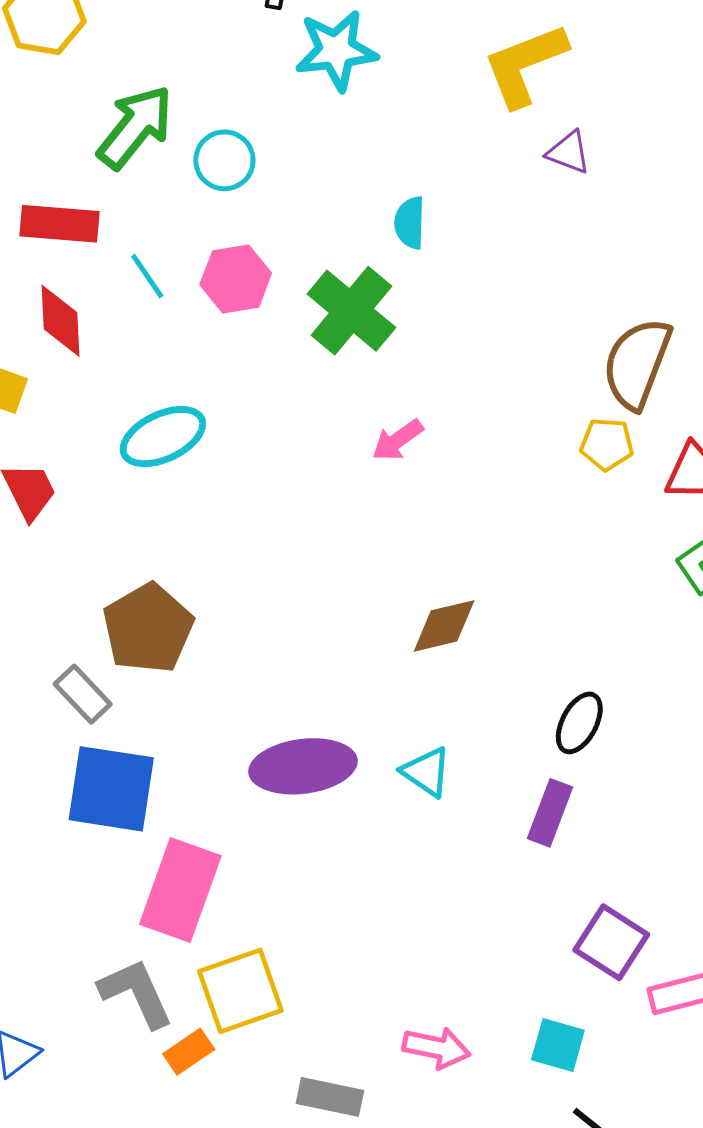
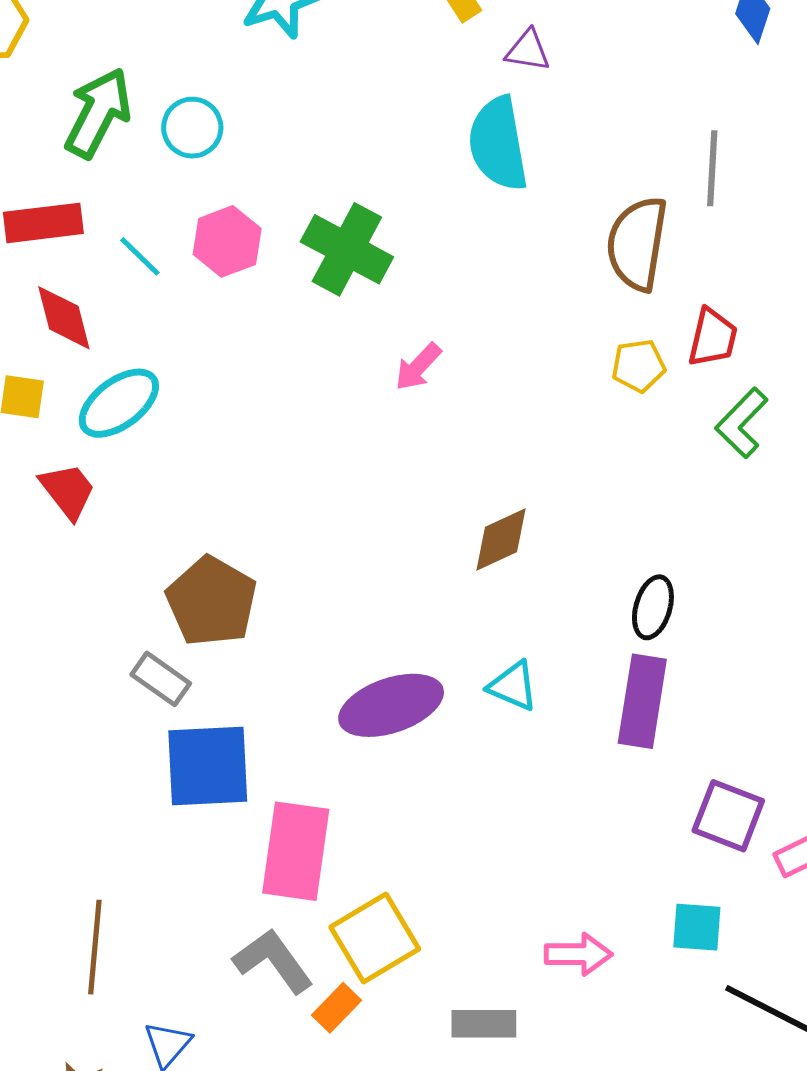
cyan semicircle: (410, 223) -> (498, 144), moved, size x1.8
cyan ellipse: (163, 437) -> (119, 403), moved
yellow pentagon: (607, 444) -> (639, 366), moved
purple rectangle: (550, 813) -> (642, 701), size x1.4

